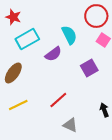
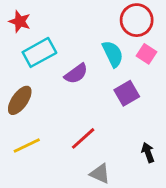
cyan semicircle: (69, 35) -> (113, 54), moved

